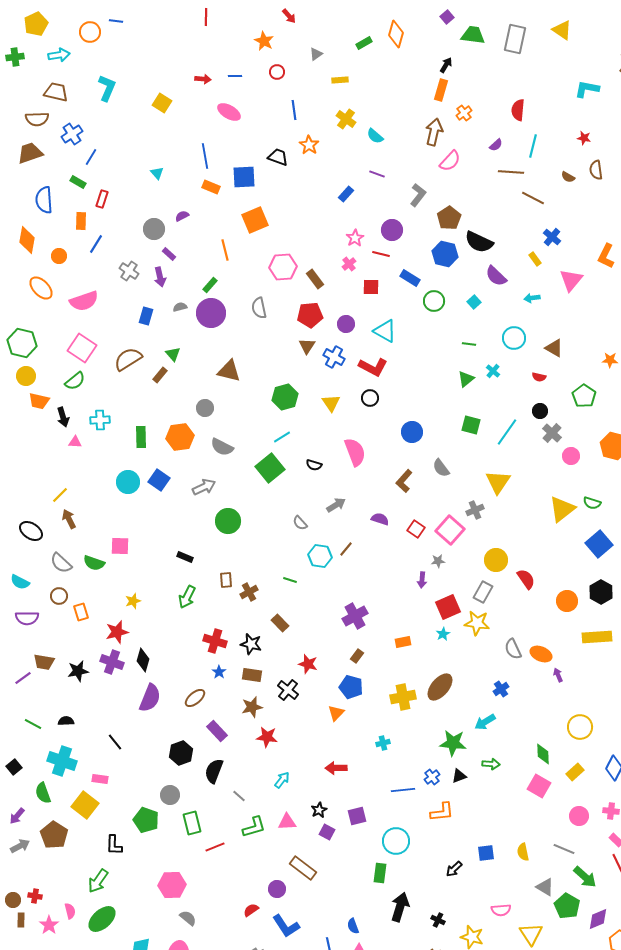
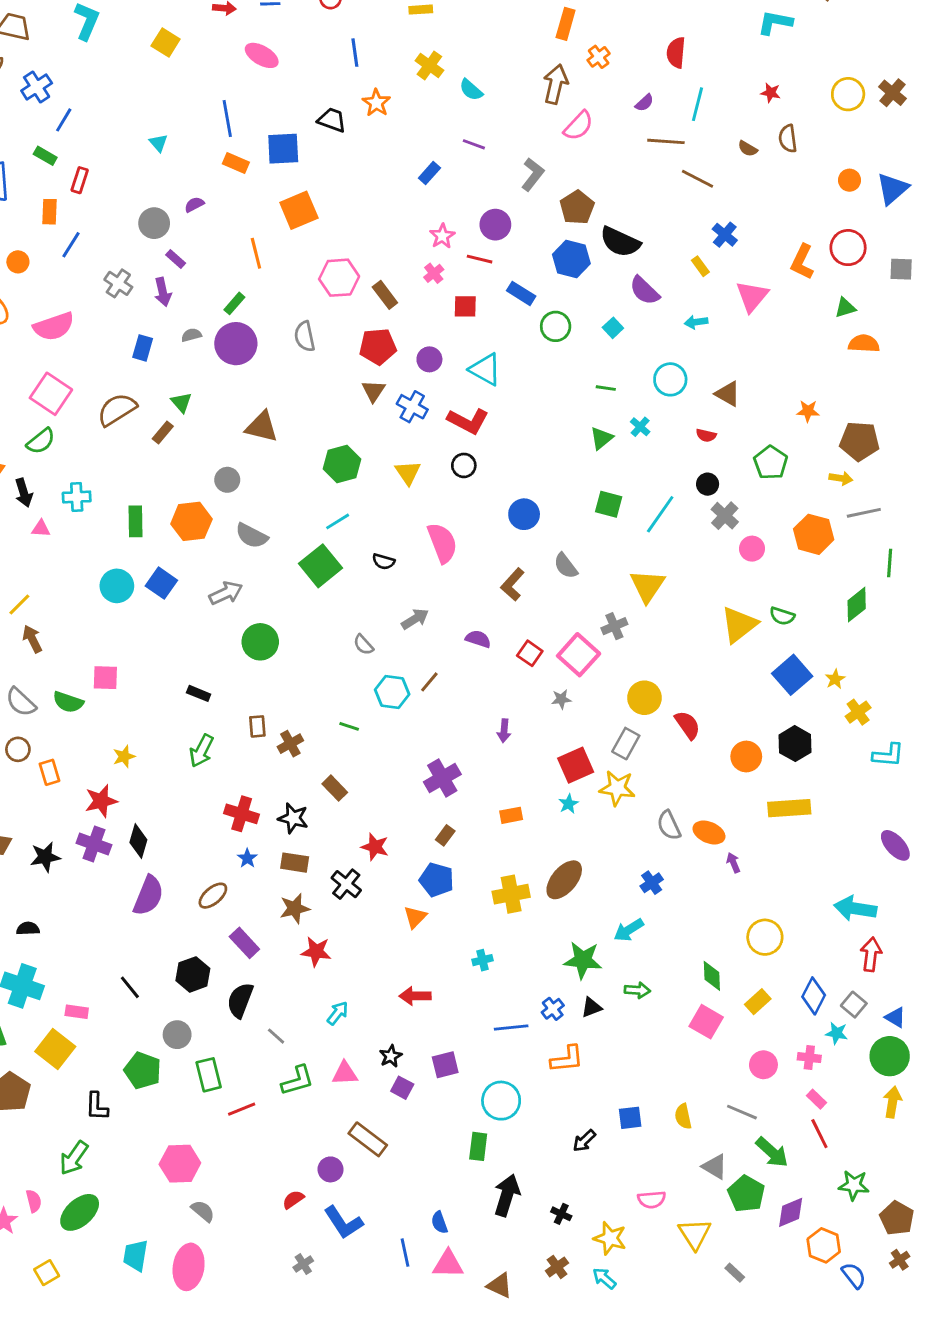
purple arrow: (422, 580) -> (504, 731), moved
black line: (115, 742) -> (130, 987), moved

